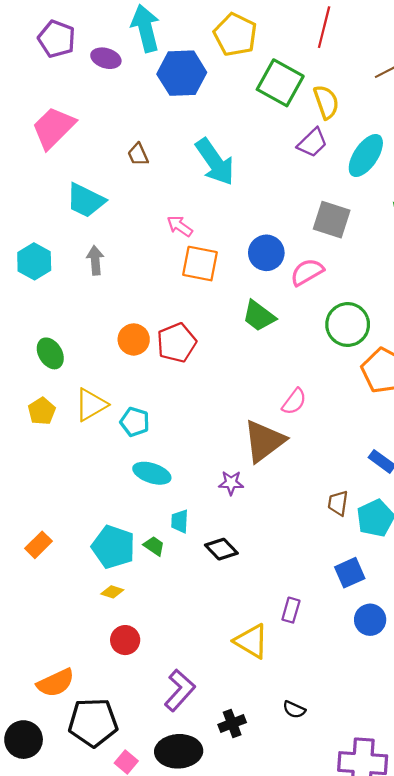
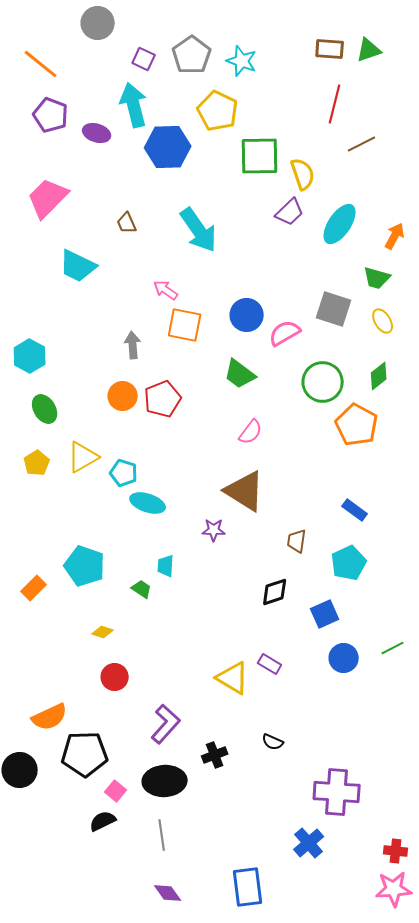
red line: (324, 27) -> (335, 104), moved
green square: (280, 83) -> (260, 156), turned -30
gray square: (332, 220) -> (334, 309), moved
gray arrow: (95, 260) -> (133, 345), moved
cyan hexagon: (34, 261) -> (30, 356), moved
pink semicircle: (294, 402) -> (251, 432), moved
brown triangle: (264, 441) -> (245, 491), turned -51
cyan ellipse: (152, 473) -> (148, 503), moved
brown trapezoid: (338, 503) -> (297, 541), moved
cyan pentagon: (113, 547) -> (85, 566), moved
black diamond: (221, 549) -> (275, 592), moved, turned -64
purple rectangle: (291, 610) -> (270, 664), moved, turned -75

